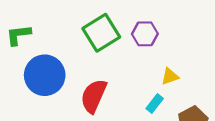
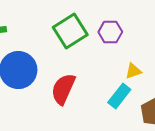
cyan rectangle: (155, 104) -> (119, 96), size x1.4

